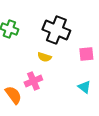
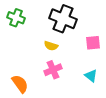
pink cross: (33, 81) -> (53, 70), moved

